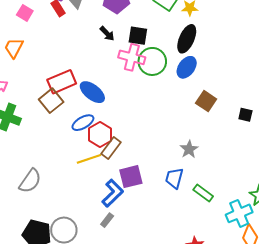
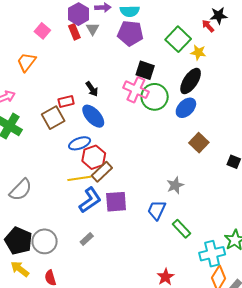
black arrow: (107, 34) -> (92, 89), moved
red rectangle: (62, 82) -> (66, 101), size x0.6
blue L-shape: (113, 193) -> (90, 200), moved

